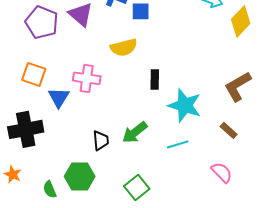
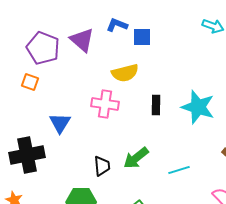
orange square: (34, 74) -> (30, 82), moved, size x0.7
pink cross: (87, 78) -> (105, 104), moved
cyan star: (185, 105) -> (198, 107), moved

